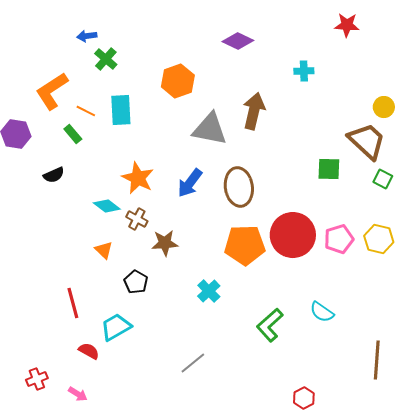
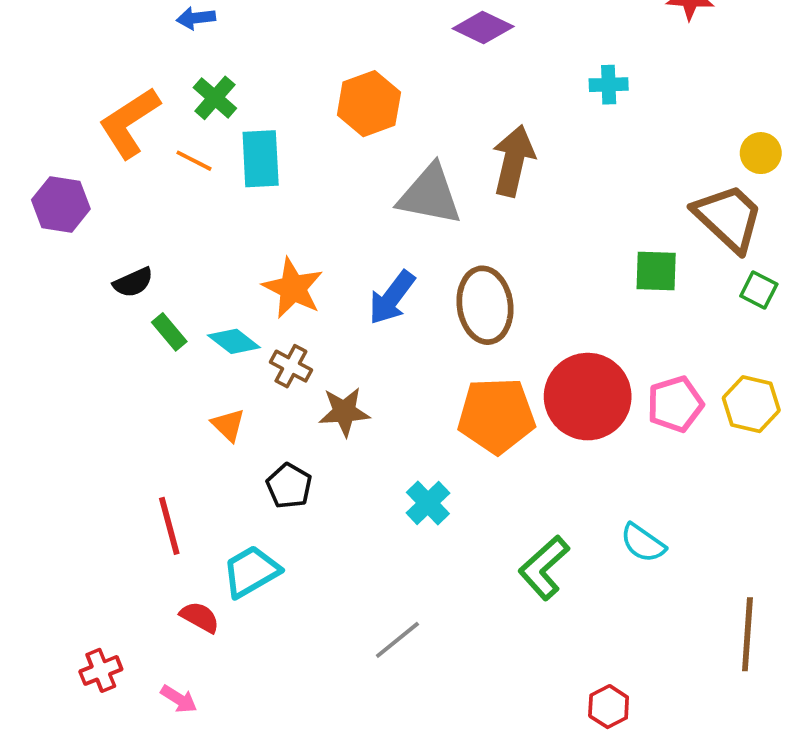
green cross: (106, 59) -> (215, 98), moved
green rectangle: (73, 134) -> (169, 332), moved

